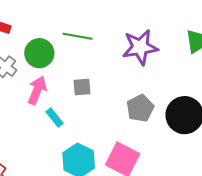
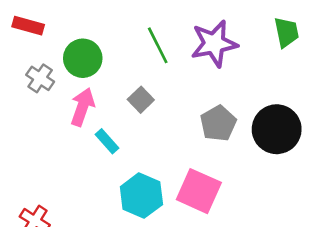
green line: (78, 36) -> (158, 45), moved, turned 56
gray square: (82, 87) -> (141, 100), turned -36

